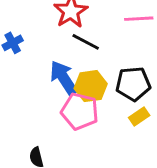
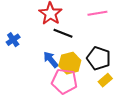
blue arrow: (64, 78) -> (51, 60), size x0.7
black pentagon: (133, 84) -> (99, 58), turned 30

